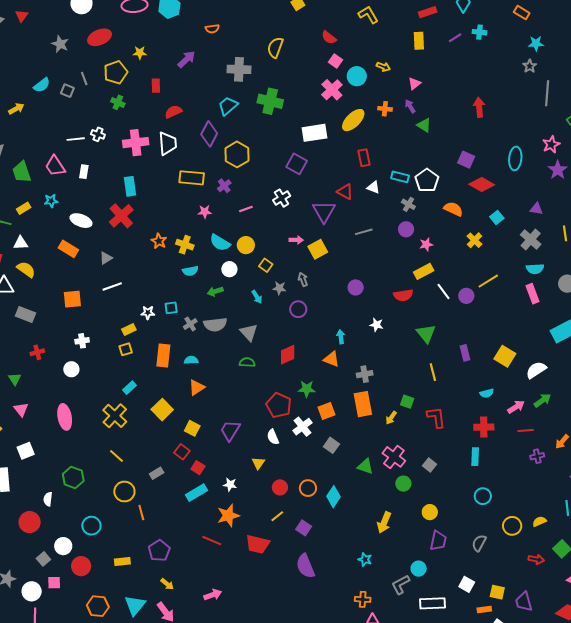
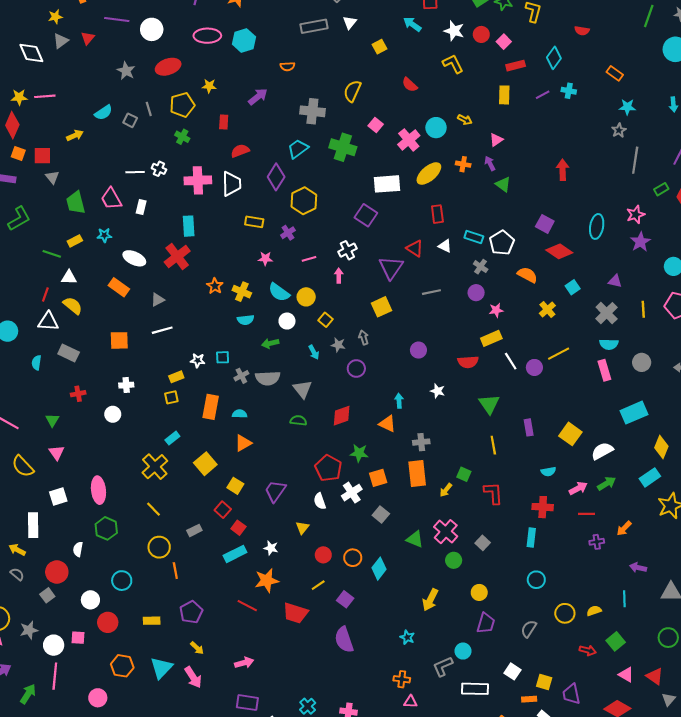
pink square: (336, 61) -> (376, 125), moved
yellow rectangle: (192, 178) -> (254, 222), size x0.7
pink arrow: (296, 240) -> (339, 276), moved, turned -96
pink ellipse: (65, 417) -> (98, 490), moved
gray square: (43, 559) -> (47, 595), moved

